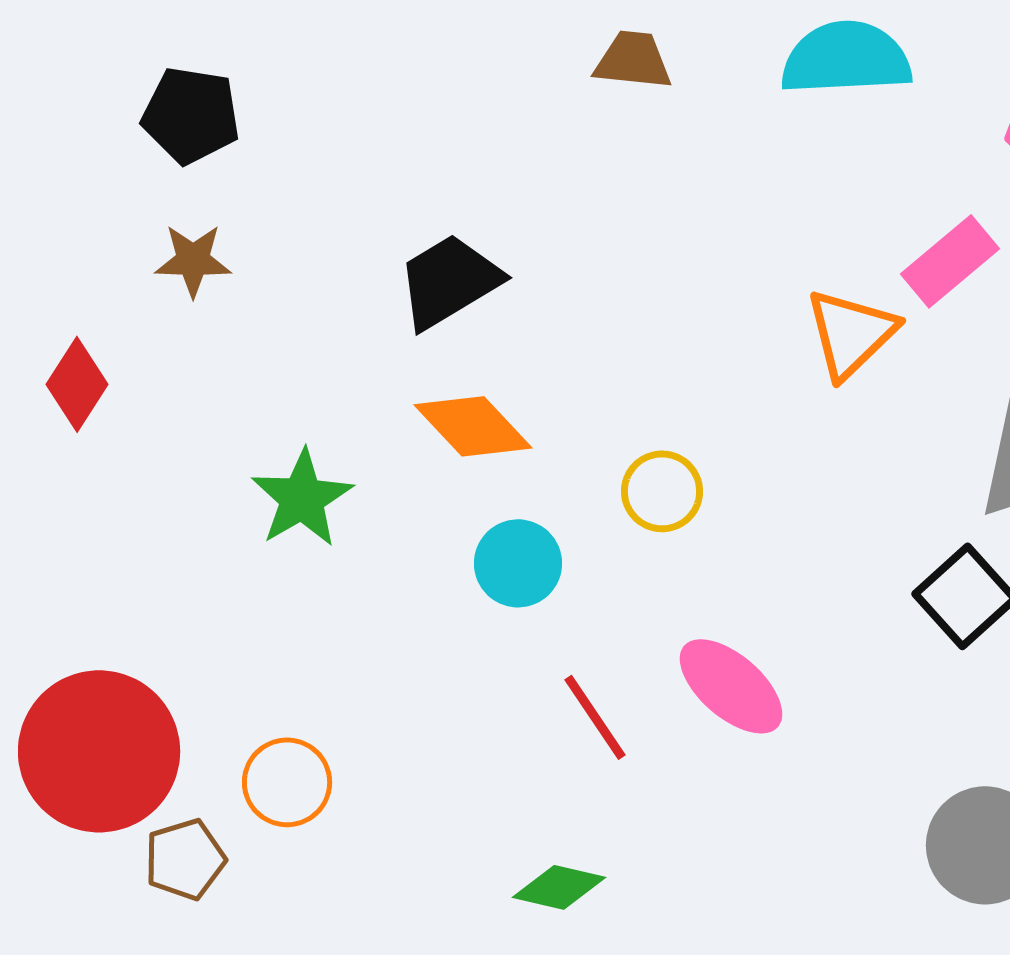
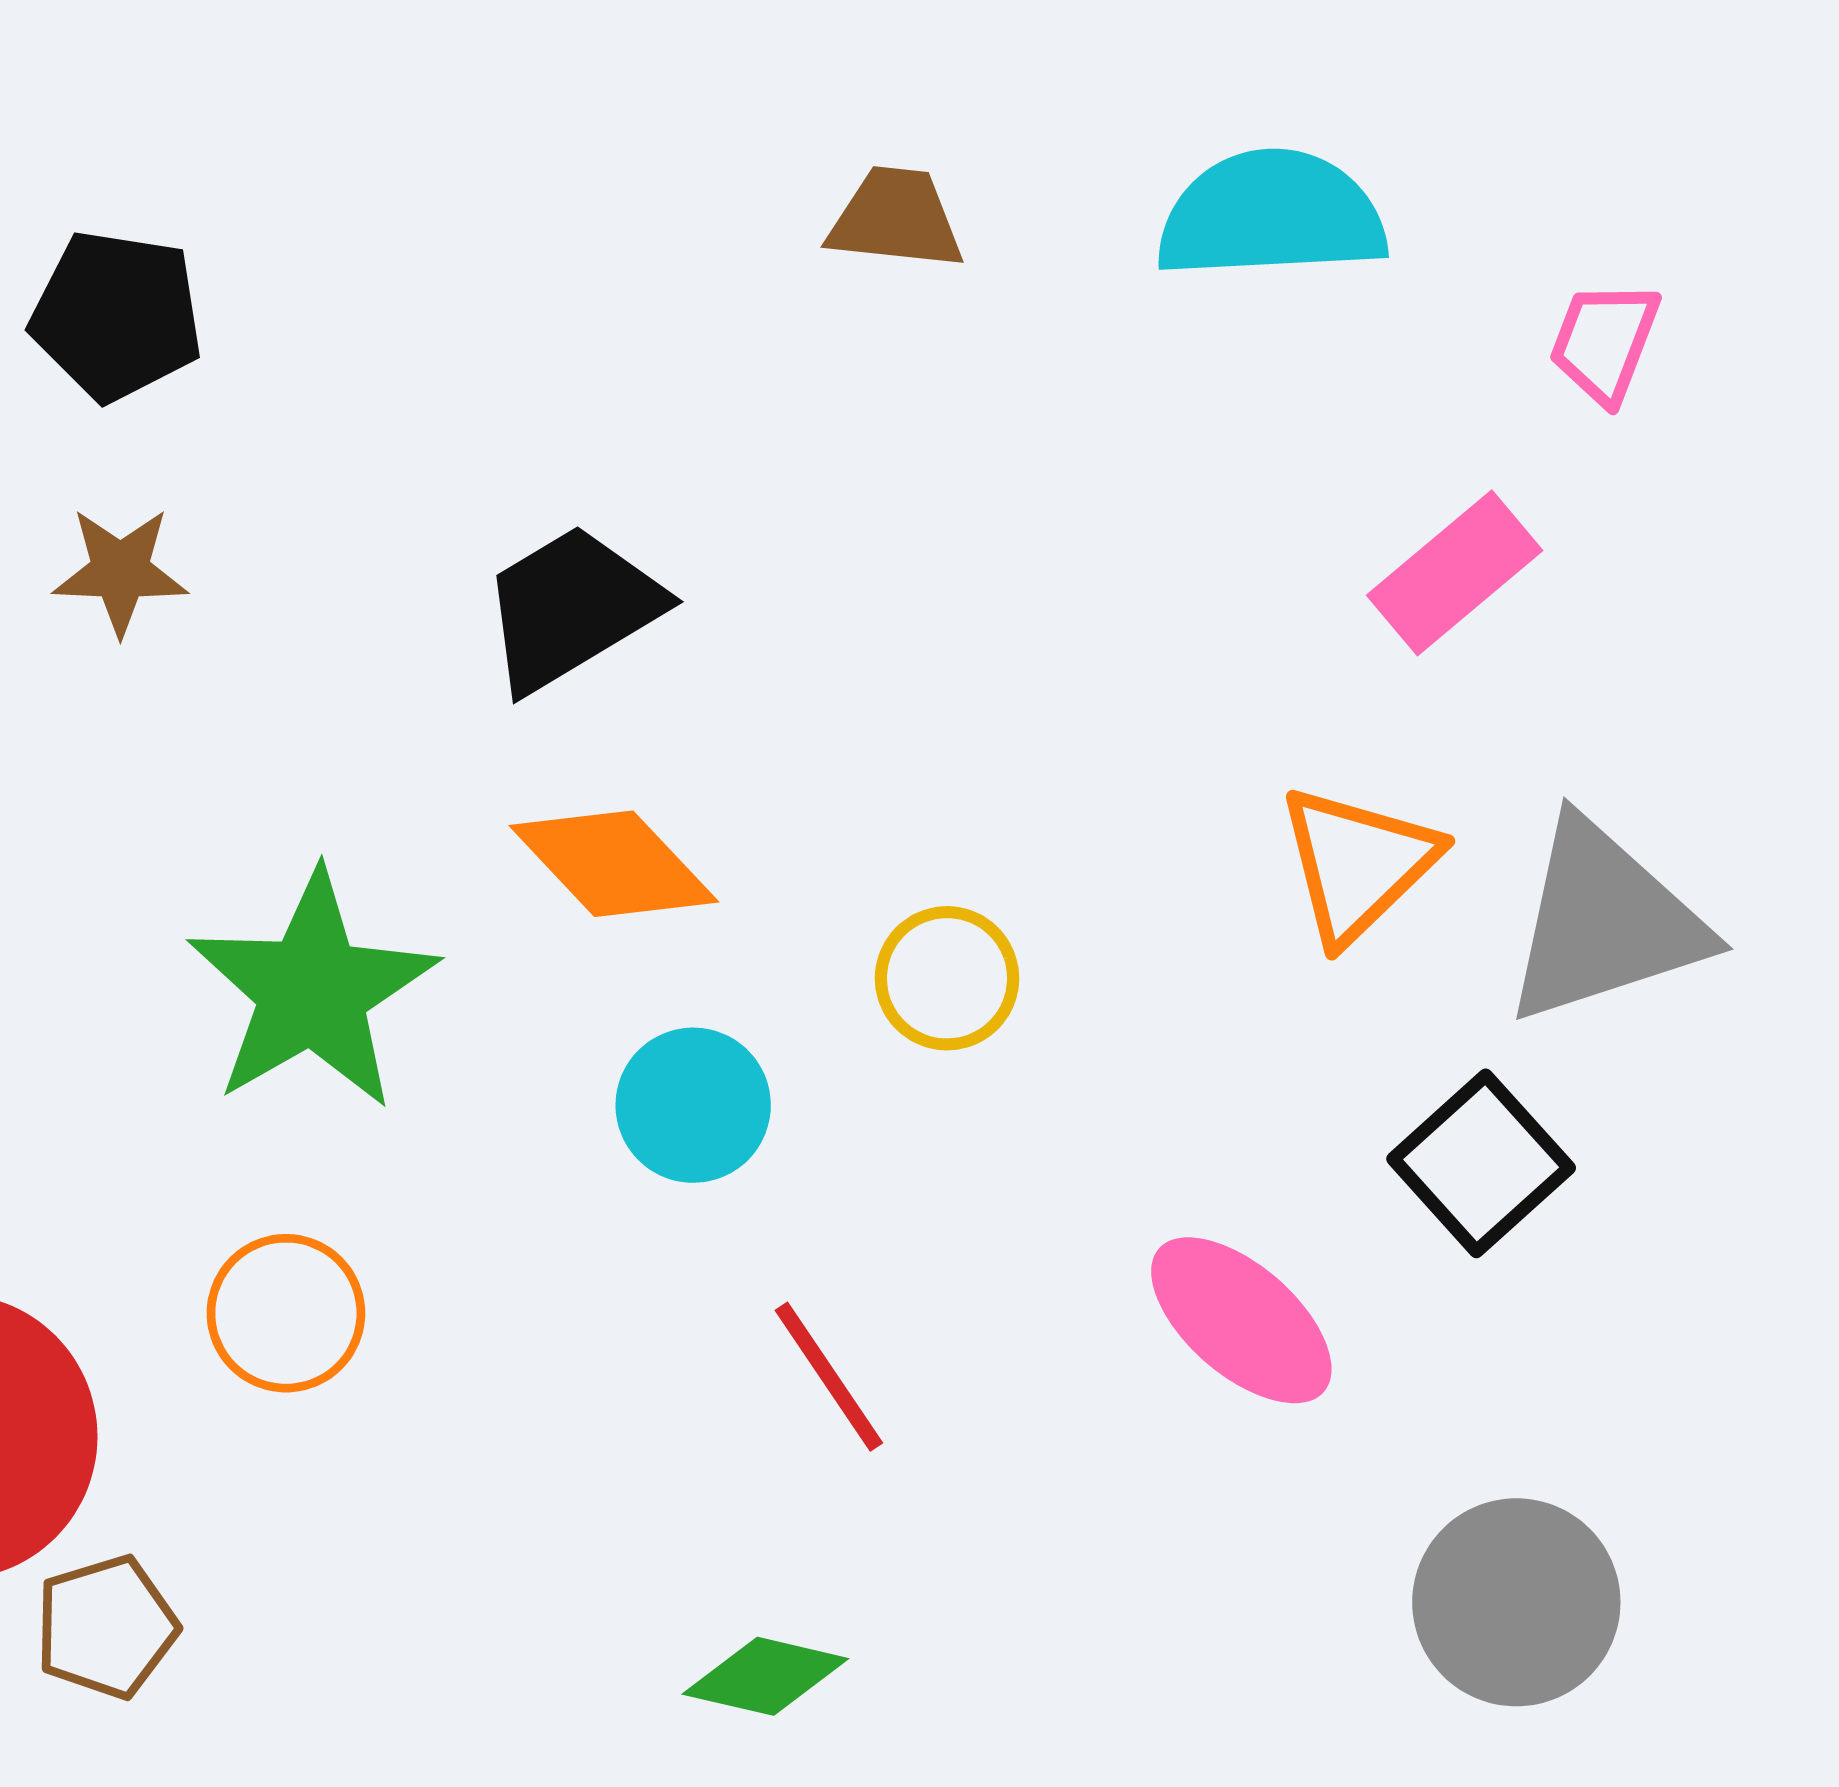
orange triangle: (851, 333) -> (1358, 864), moved
green star: (302, 498) -> (312, 991), size x1.4
pink ellipse: (731, 686) -> (1241, 1320), moved
orange circle: (287, 782) -> (286, 1313), moved

